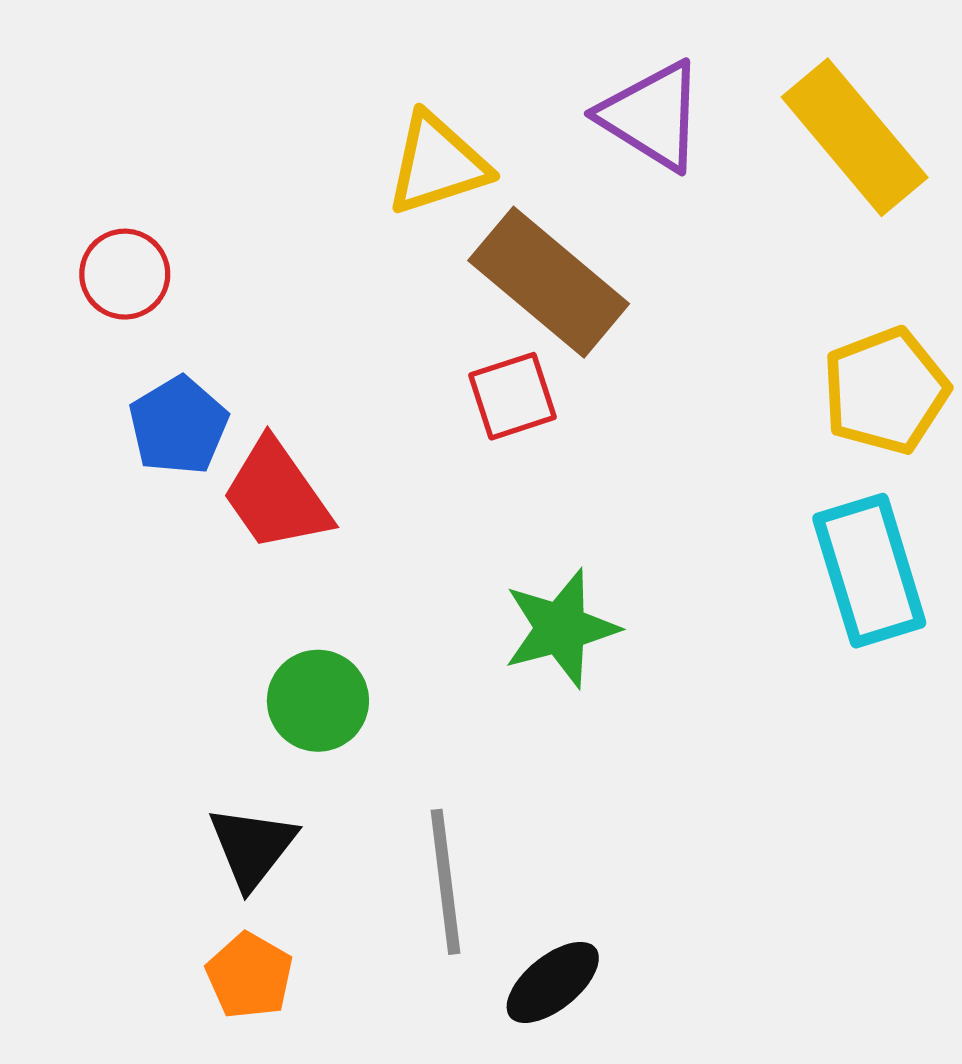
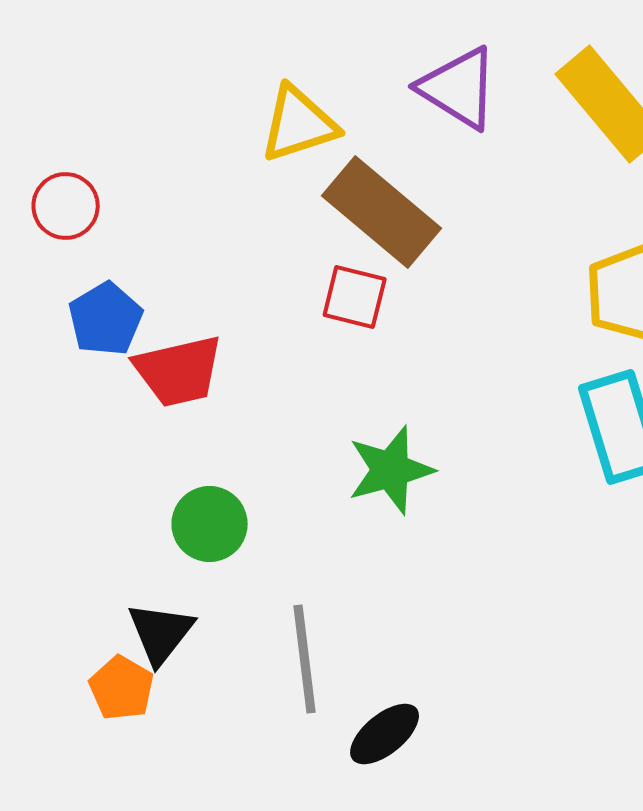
red square: (512, 396) -> (355, 297), turned 32
red trapezoid: (276, 495) -> (179, 371), turned -68
orange pentagon: (250, 976) -> (122, 688), moved

